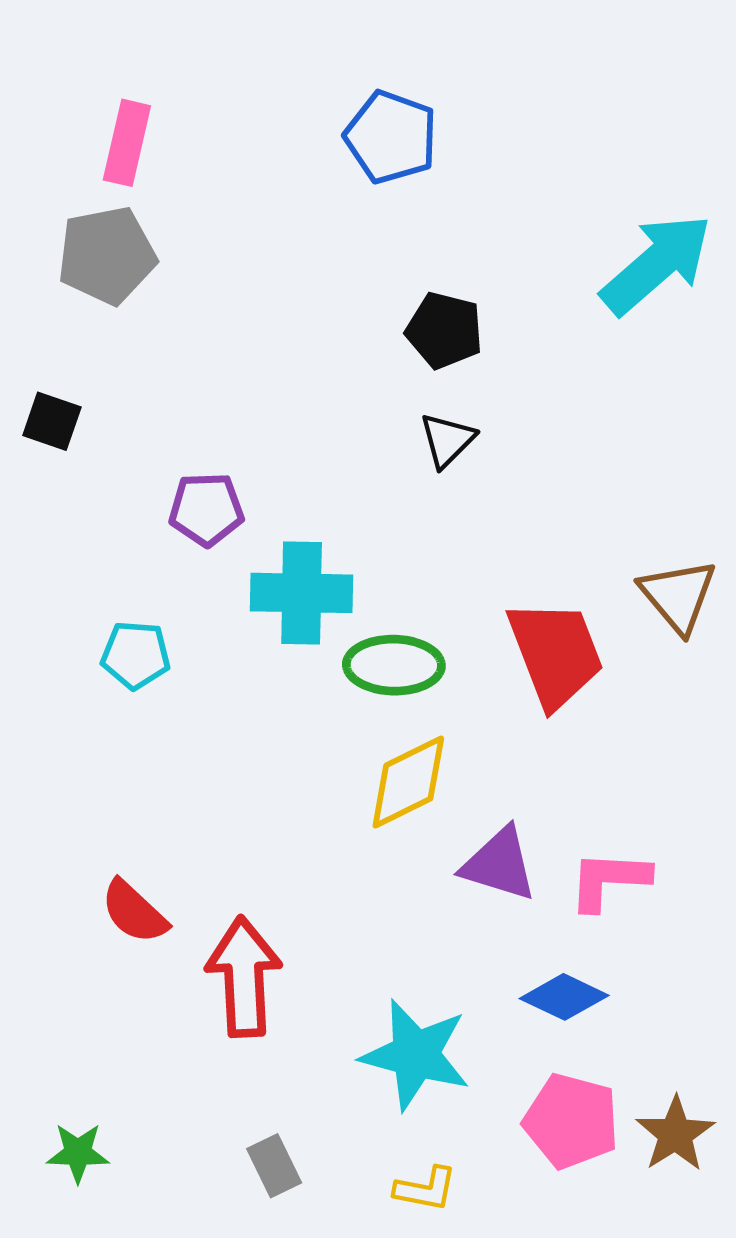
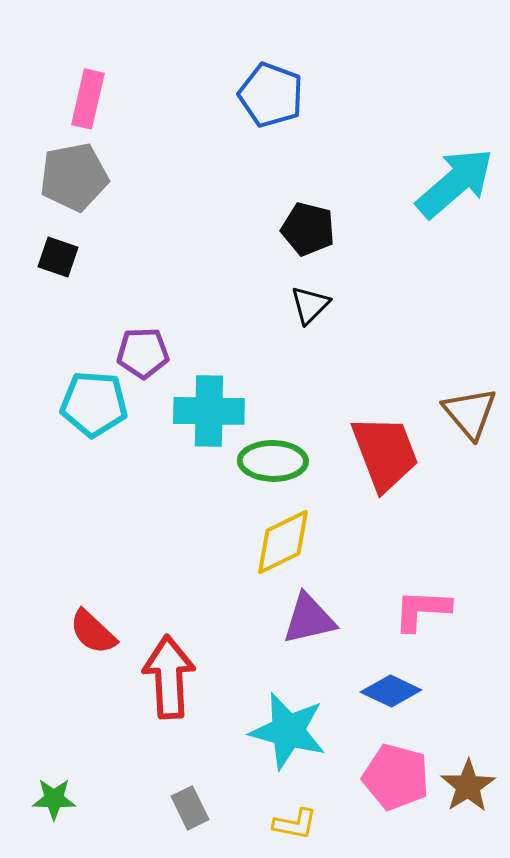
black square: (52, 421) -> (58, 257), moved
cyan pentagon: (136, 655) -> (94, 404), moved, size x1.4
purple triangle: (499, 864) -> (309, 619), moved, turned -30

